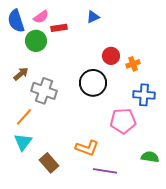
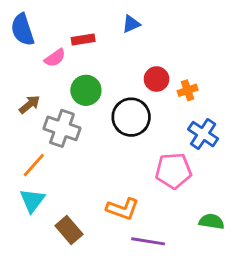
pink semicircle: (41, 17) -> (55, 58), moved
green circle: (36, 41) -> (86, 90), moved
blue cross: (144, 95) -> (203, 134), turned 30

